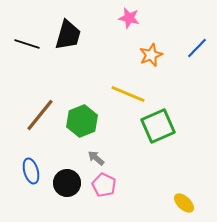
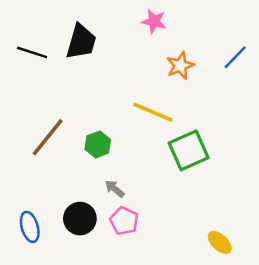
green hexagon: (82, 121) -> (98, 144), size x0.7
blue ellipse: (31, 171) -> (30, 227), moved

